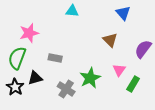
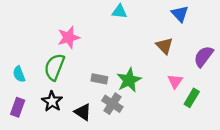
gray rectangle: (55, 58) -> (99, 79), moved
black triangle: (35, 78) -> (83, 112), moved, turned 49
green star: (90, 78) -> (129, 80), moved

